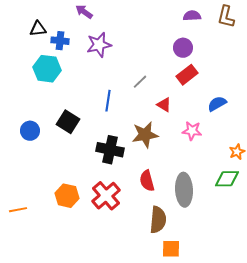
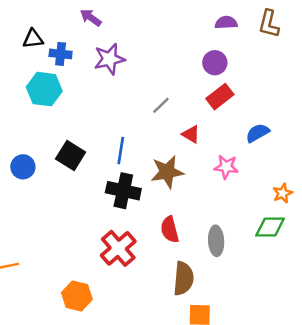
blue line: (108, 101) -> (121, 151), moved
gray ellipse: (184, 190) -> (216, 241), size x0.7
orange hexagon: (67, 196) -> (77, 296), moved

